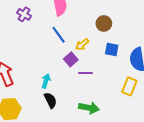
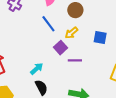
brown circle: (104, 23) -> (75, 10), moved
cyan arrow: (46, 81) -> (37, 69), turned 32

